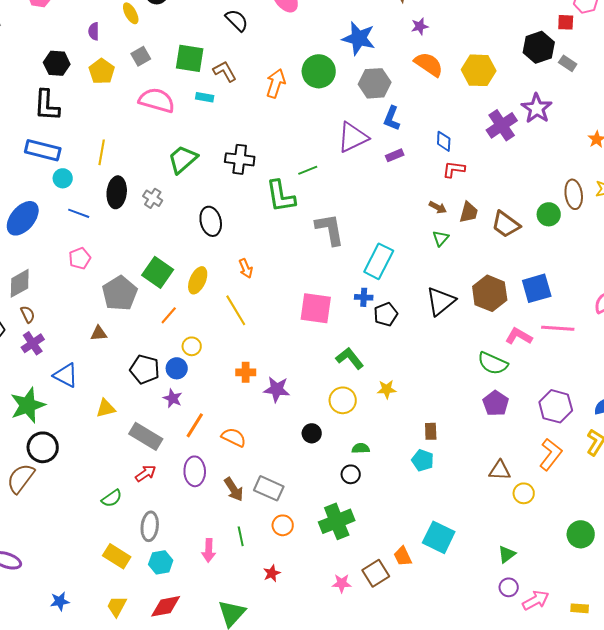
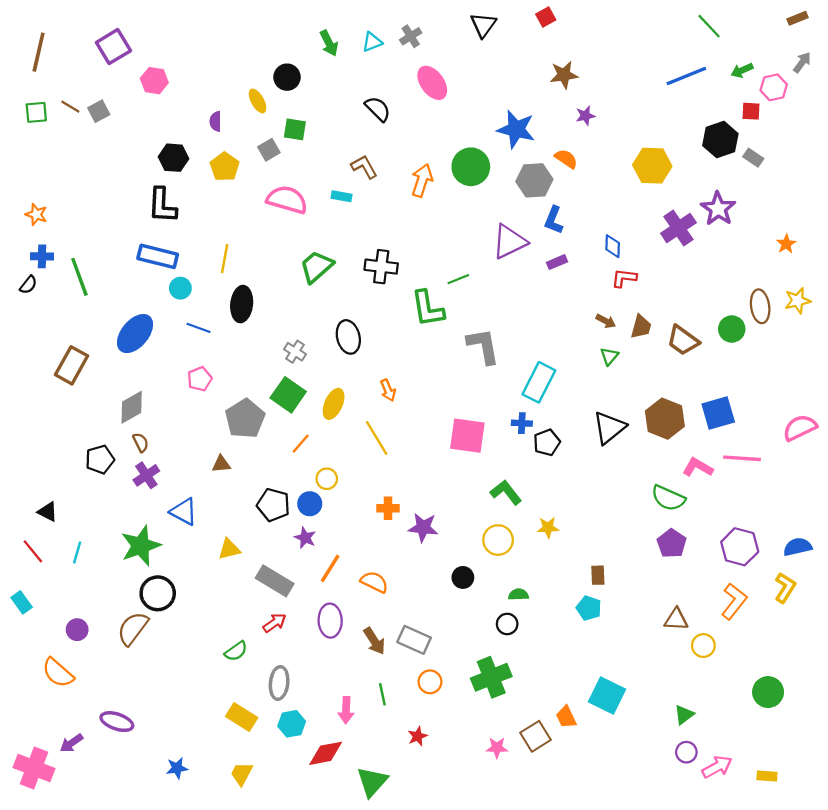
green square: (190, 58) -> (295, 129), moved, size x0.7
orange semicircle: (429, 64) -> (566, 159), moved, size x0.7
gray cross: (153, 198) -> (295, 352), moved
red diamond: (166, 606) -> (326, 753), moved

